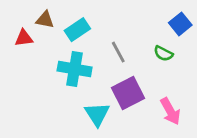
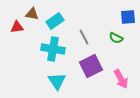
blue square: (180, 24) -> (128, 17), turned 35
cyan triangle: (97, 114) -> (57, 81), moved

